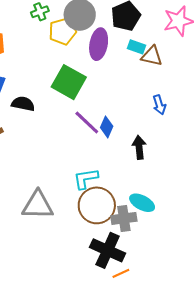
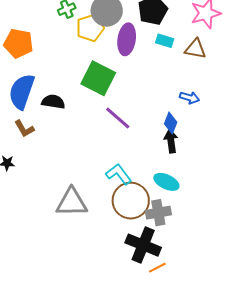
brown triangle: (152, 56) -> (195, 49), moved
blue arrow: (159, 105) -> (190, 98), turned -54
blue diamond: (107, 127) -> (171, 123), moved
cyan L-shape: (86, 179) -> (119, 174), turned 64
cyan ellipse: (142, 203) -> (166, 182), moved

